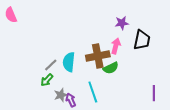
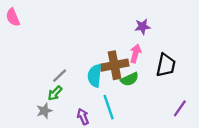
black trapezoid: (142, 40) -> (166, 65), moved
cyan semicircle: (69, 62) -> (95, 76), moved
purple line: (154, 93) -> (180, 108), turned 35
gray star: (61, 95) -> (44, 111), moved

